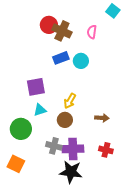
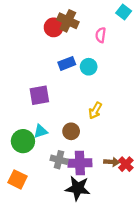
brown cross: (62, 31) -> (68, 21), moved
yellow arrow: (70, 101) -> (95, 111), moved
cyan triangle: (40, 110) -> (40, 131), moved
brown arrow: (102, 118) -> (112, 162), moved
red cross: (106, 150) -> (126, 164), moved, turned 32

